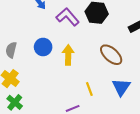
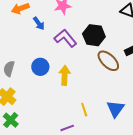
brown ellipse: (111, 55) -> (108, 61), moved

